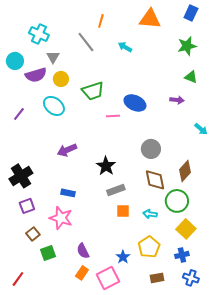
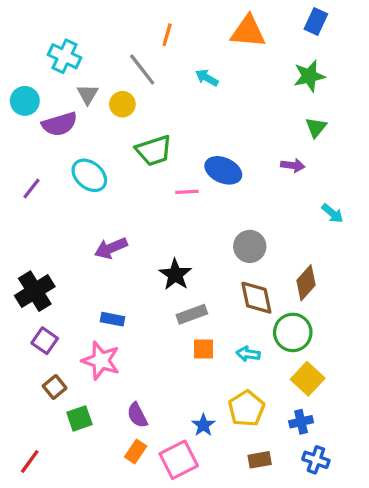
green triangle: (191, 77) -> (316, 127), turned 48
yellow circle: (61, 79) -> (122, 104), moved
purple square: (27, 206) -> (45, 341), turned -35

